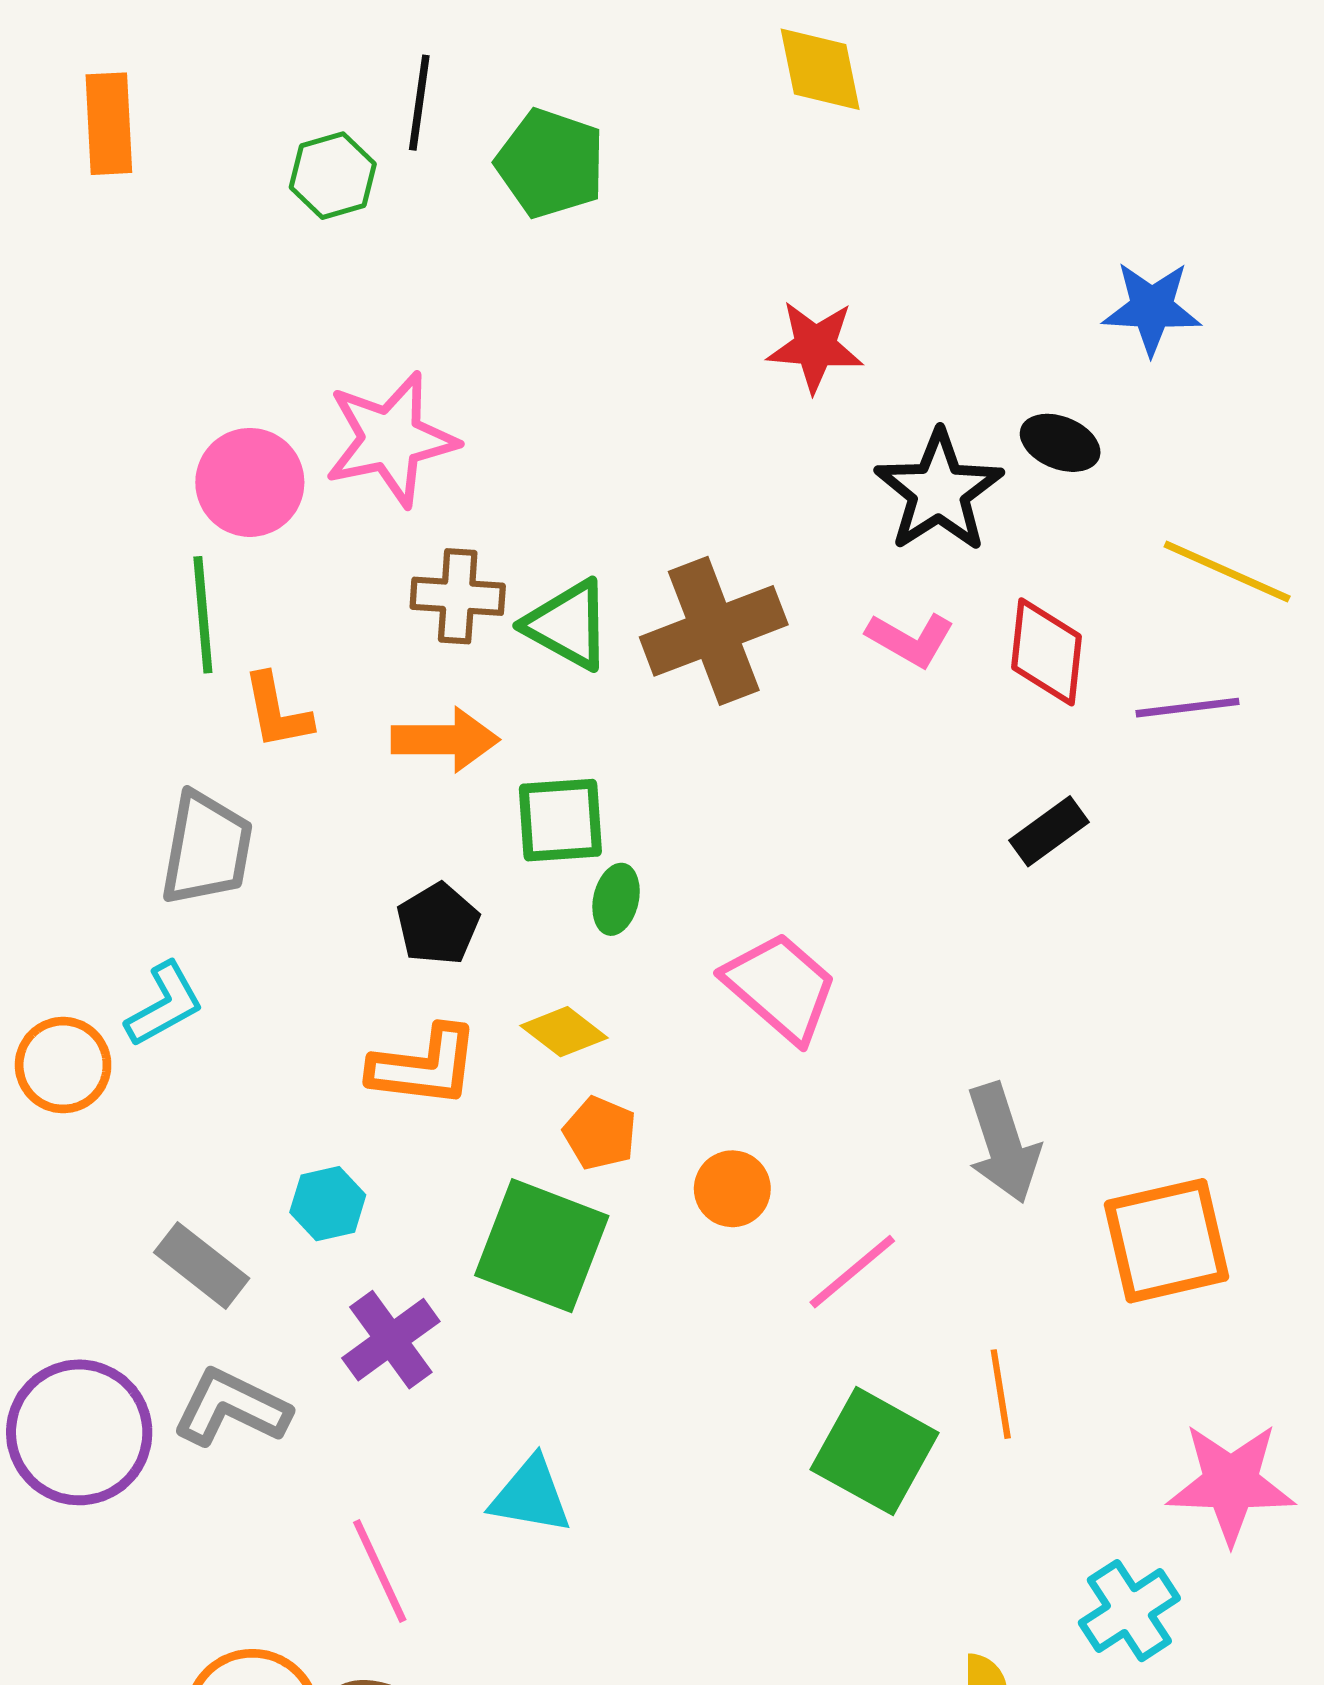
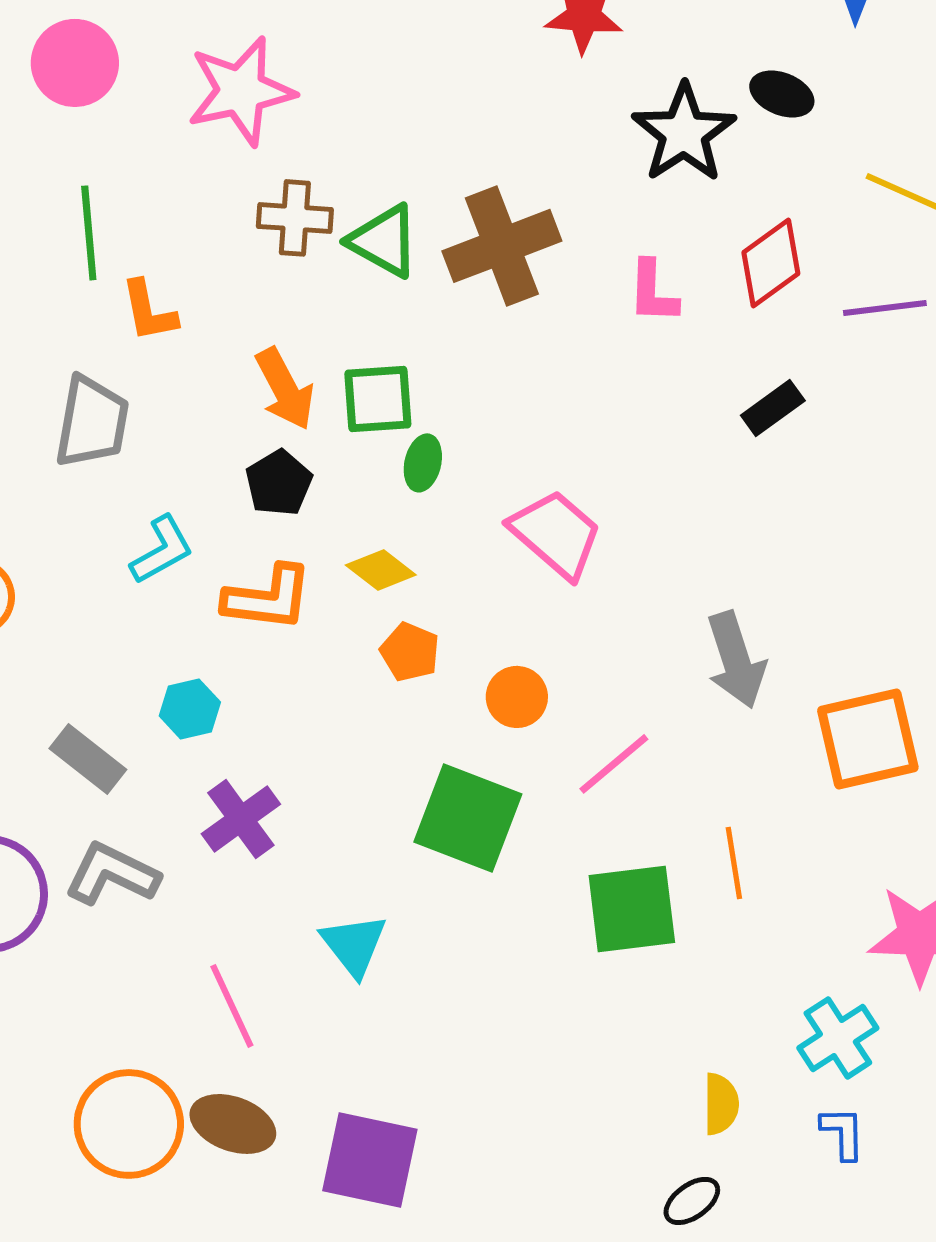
pink circle: (250, 482) -> (75, 63), moved
pink L-shape: (910, 640) -> (653, 292), moved, turned 62
red diamond: (1046, 652) -> (771, 263), turned 48
orange arrow: (445, 740) -> (285, 389), moved, turned 62
cyan L-shape: (165, 1004) -> (162, 550), moved
green square: (542, 1246) -> (468, 818), moved
green square: (875, 1451) -> (632, 909), turned -36
cyan triangle: (531, 1496) -> (354, 945), turned 42

